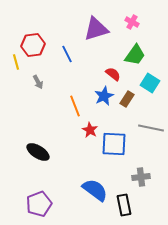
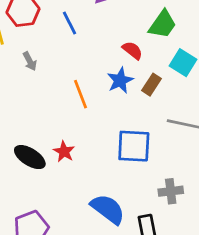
red star: (90, 130) -> (64, 152), moved

